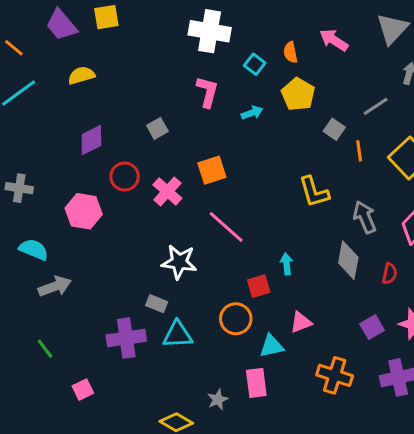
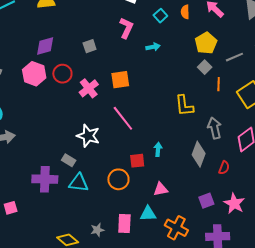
yellow pentagon: (298, 94) -> (206, 43), moved
pink hexagon: (84, 211) -> (34, 74), moved
cyan triangle: (272, 346) -> (148, 214), moved

